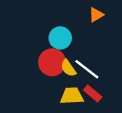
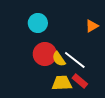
orange triangle: (96, 15) -> (92, 26), moved
cyan circle: (60, 38) -> (38, 23), moved

